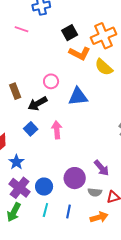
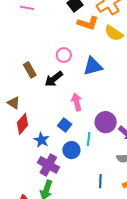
blue square: (31, 129) -> (65, 125), moved
purple circle: (75, 178) -> (106, 122), moved
blue circle: (44, 187) -> (71, 150), moved
cyan line: (45, 210) -> (89, 139), moved

